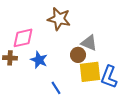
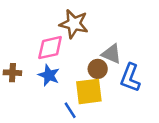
pink diamond: (23, 38) -> (50, 48), moved
yellow square: (90, 72) -> (89, 91), moved
blue L-shape: (109, 77) -> (130, 78), moved

